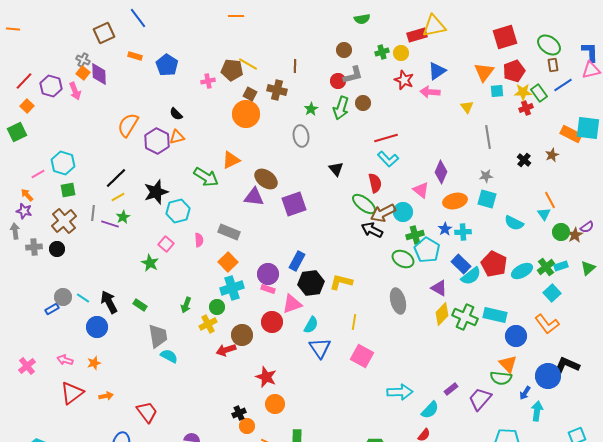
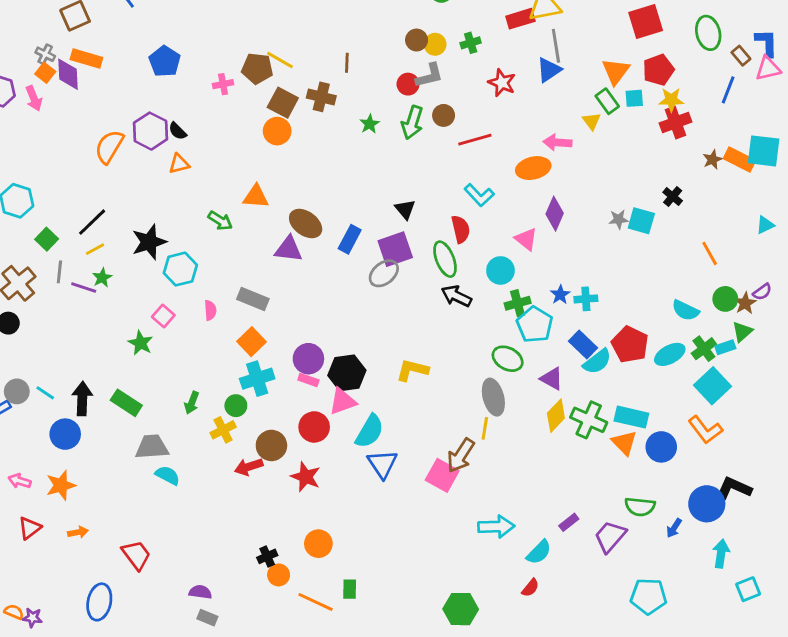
green ellipse: (549, 45) -> (708, 33), turned 40
yellow circle: (401, 53) -> (435, 44), moved
orange rectangle: (135, 56) -> (86, 59), moved, size x1.5
brown rectangle: (553, 65) -> (741, 56), moved, turned -32
blue line: (563, 85) -> (728, 90), turned -36
pink arrow: (430, 92) -> (557, 142), moved
green rectangle: (539, 93) -> (607, 101), moved
brown square: (250, 94) -> (283, 103), size x1.5
red cross: (526, 108) -> (675, 123), size x1.5
orange circle: (246, 114) -> (277, 131), size x0.7
gray ellipse: (301, 136) -> (384, 273), moved, turned 60
gray line: (488, 137) -> (556, 46), moved
red line: (386, 138) -> (475, 140), moved
purple hexagon: (157, 141) -> (151, 131), moved
brown star: (552, 155) -> (712, 160), moved
orange triangle: (231, 160) -> (256, 197), turned 30
green arrow: (206, 177) -> (220, 221), size x0.7
green square: (68, 190) -> (47, 239), moved, turned -35
cyan square: (487, 199) -> (641, 221), moved
orange ellipse: (455, 201) -> (533, 168), moved
purple square: (294, 204) -> (395, 249), moved
green ellipse: (364, 204) -> (445, 259), turned 30
brown arrow: (383, 213) -> (461, 455), moved, turned -30
cyan triangle: (544, 214) -> (765, 225), moved, turned 40
cyan semicircle: (514, 223) -> (685, 310), moved
green ellipse: (403, 259) -> (508, 359), moved
blue rectangle: (297, 261) -> (350, 239), moved
green triangle: (588, 268) -> (742, 332), moved
black hexagon: (311, 283) -> (347, 373), moved
cyan square: (552, 293) -> (712, 386), size x1.4
black arrow: (109, 302) -> (82, 399), turned 30
green rectangle: (140, 305) -> (126, 403), size x1.5
yellow line: (354, 322) -> (485, 428), moved
cyan semicircle: (311, 325) -> (370, 431), size x1.4
gray trapezoid: (158, 336) -> (152, 447), turned -85
orange star: (94, 363) -> (61, 485), size x1.5
orange triangle: (508, 364) -> (624, 443), moved
red star: (266, 377) -> (306, 477), moved
red triangle: (72, 393) -> (30, 528), size x0.7
cyan arrow: (537, 411) -> (721, 554), moved

